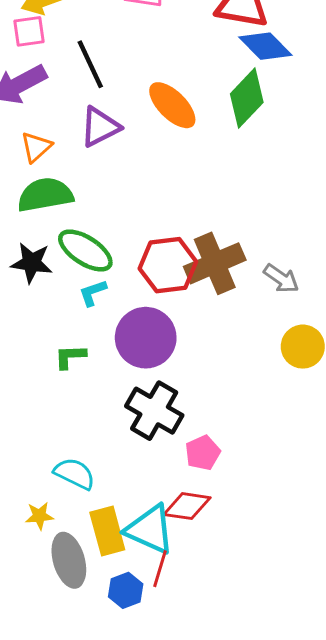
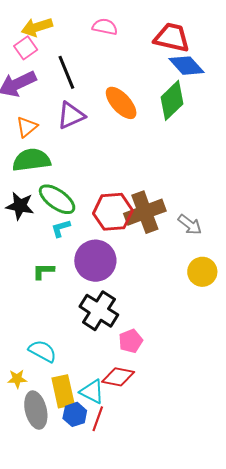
pink square: (29, 31) -> (26, 48), turned -30
cyan triangle: (150, 529) -> (92, 392), size x0.7
blue hexagon: (126, 590) -> (75, 414), moved

